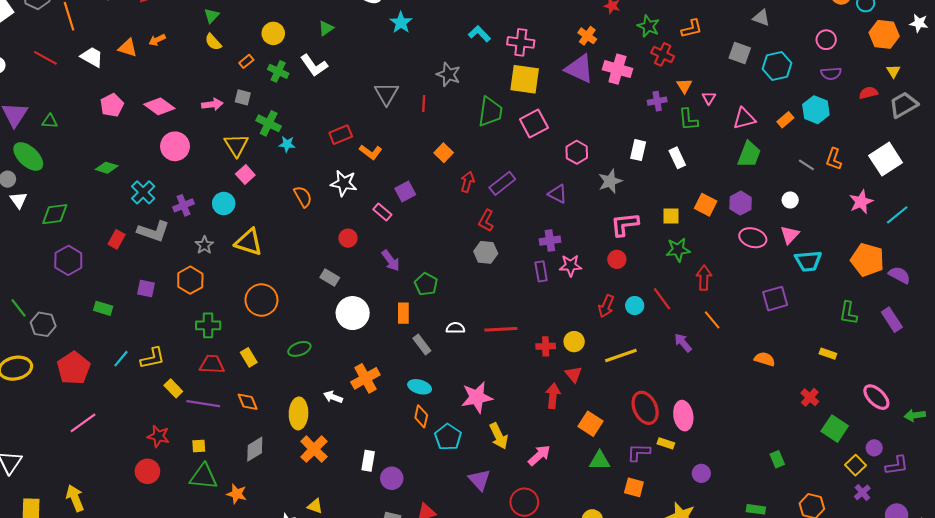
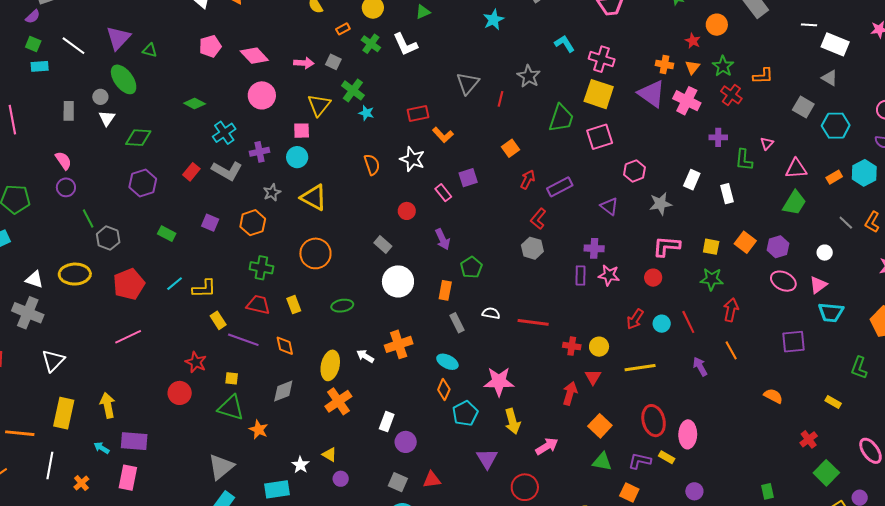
orange cross: (587, 36) -> (664, 64), turned -36
orange triangle: (684, 86) -> (692, 67), moved
pink square: (245, 175) -> (302, 131), moved, turned 30

